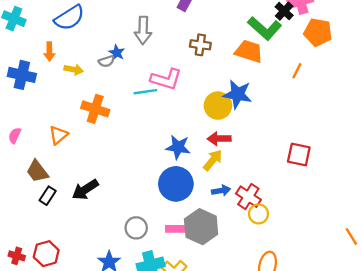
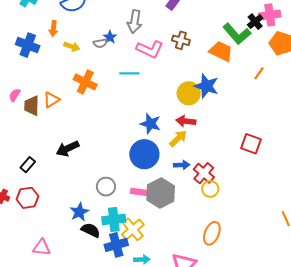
pink L-shape: (166, 79) -> (150, 49), moved
brown trapezoid: (37, 171) -> (32, 106), moved, turned 30
black rectangle: (48, 196) -> (28, 165), moved

